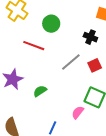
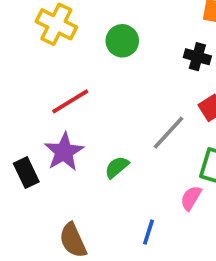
red line: (34, 46) -> (70, 101), moved, turned -45
gray line: (71, 62) -> (169, 133), moved

